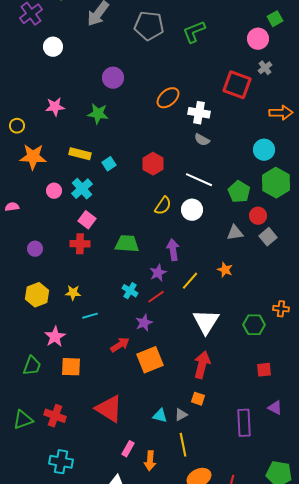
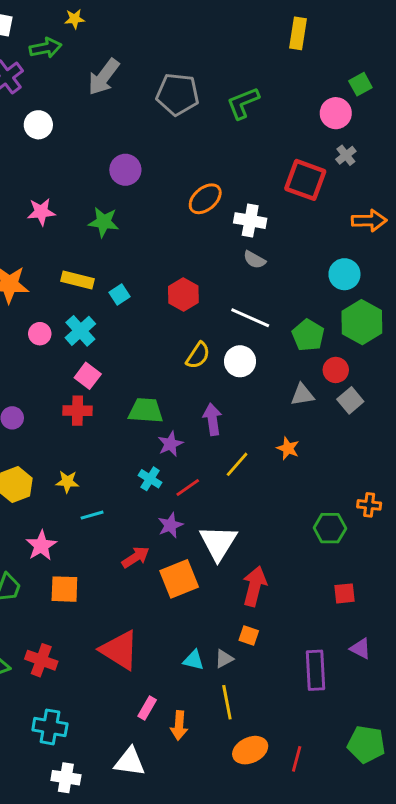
purple star: (158, 273) -> (170, 444), moved
white triangle: (206, 322) -> (218, 543), moved

